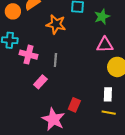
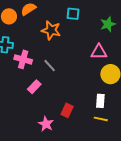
green star: (102, 17) -> (108, 24), moved
gray line: (55, 60) -> (50, 66), turned -48
pink star: (53, 119) -> (46, 124), size x0.7

